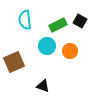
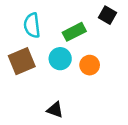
black square: (80, 21) -> (108, 15), moved
brown square: (14, 62) -> (22, 61), moved

